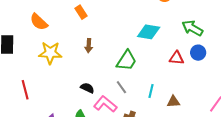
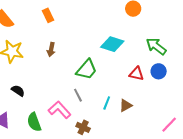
black semicircle: (87, 88) -> (18, 91), moved
brown triangle: (173, 102) -> (126, 105), moved, turned -32

